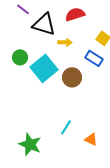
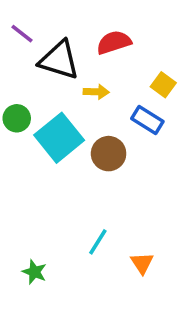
orange triangle: (91, 139) -> (142, 263), turned 32
green star: (30, 144) -> (34, 272), size x0.6

